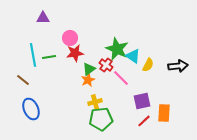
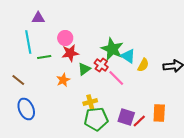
cyan line: (33, 55) -> (28, 42), moved
orange star: (88, 80) -> (63, 80), moved
purple square: (142, 101) -> (126, 117), moved, turned 30

